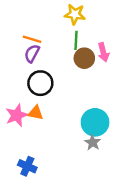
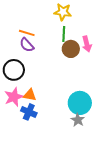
purple semicircle: (32, 53) -> (27, 45), turned -70
black circle: (40, 83) -> (14, 70), moved
blue cross: (27, 166) -> (29, 112), moved

